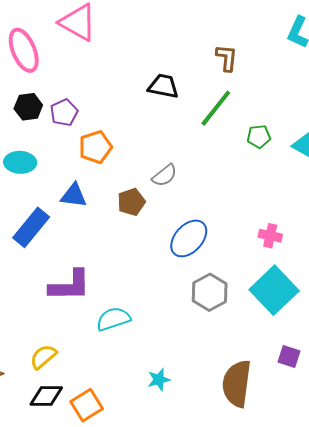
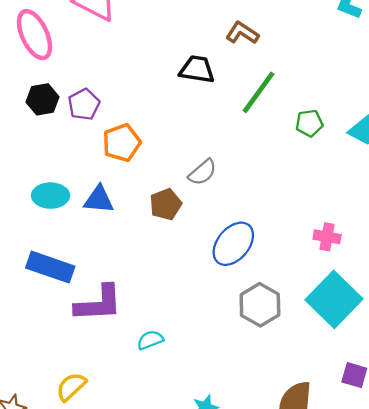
brown L-shape: (227, 58) -> (242, 33), moved, turned -60
cyan ellipse: (20, 162) -> (51, 196), moved
blue rectangle: (31, 227) -> (50, 267), moved, turned 72
cyan semicircle: (113, 319) -> (150, 340), size x0.7

